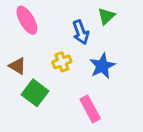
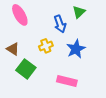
pink rectangle: (90, 109) -> (67, 81), turned -48

